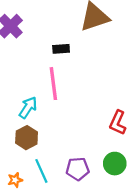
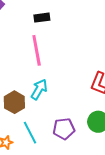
cyan arrow: (28, 108) -> (39, 89), moved

